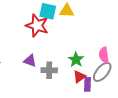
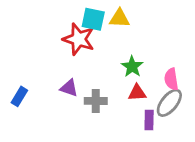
green star: (76, 60) -> (132, 67), moved
red triangle: (79, 77) -> (137, 93), moved, turned 32

